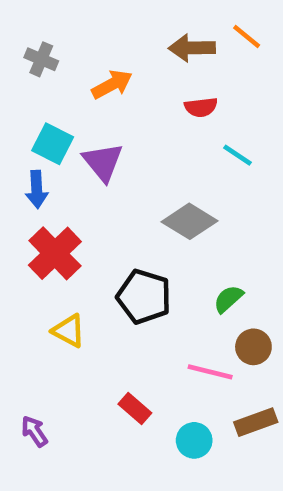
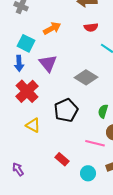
orange arrow: (112, 84) -> (52, 28), moved
purple triangle: (103, 162) -> (48, 63), moved
black pentagon: (144, 297) -> (66, 110), turned 30
green semicircle: (228, 299) -> (103, 111), turned -32

